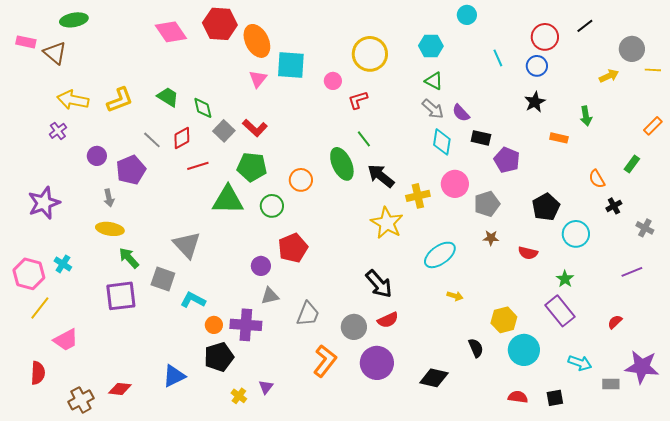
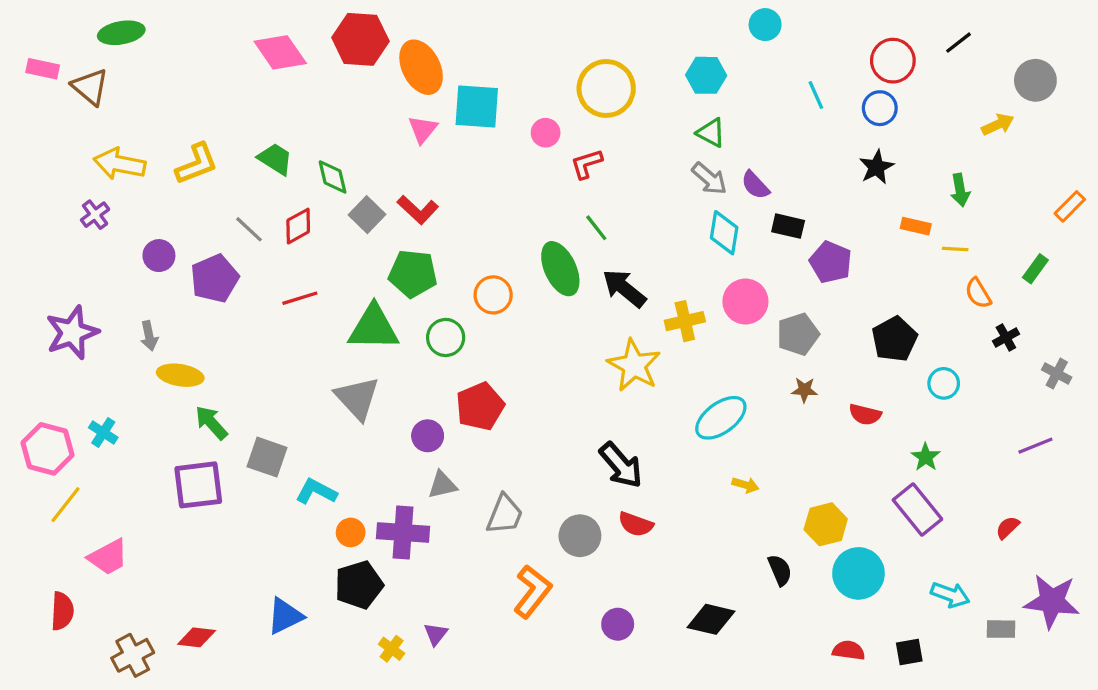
yellow line: (653, 70) -> (955, 249), moved
red line: (198, 166) -> (300, 298), moved
gray arrow: (109, 198) -> (149, 336), moved
cyan circle: (576, 234) -> (944, 383), size x0.7
gray triangle: (187, 245) -> (357, 398), moved
red semicircle: (388, 320) -> (636, 524), turned 45
purple circle: (377, 363) -> (618, 624), moved, size x0.6

